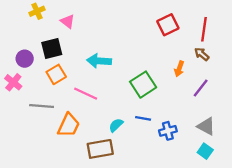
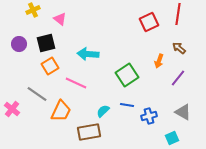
red line: (204, 29) -> (178, 14), moved
purple circle: (25, 59) -> (19, 44), moved
pink cross: (13, 82) -> (12, 109), moved
gray line: (42, 106) -> (37, 94), turned 30
cyan square: (205, 151) -> (172, 138), moved, turned 32

